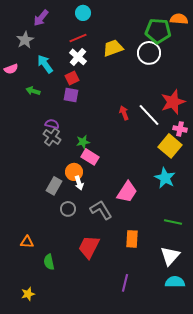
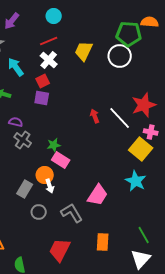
yellow trapezoid: (113, 48) -> (84, 51), turned -45
purple semicircle: (52, 124) -> (16, 122), moved
green line: (173, 222) -> (144, 235), moved, turned 48

